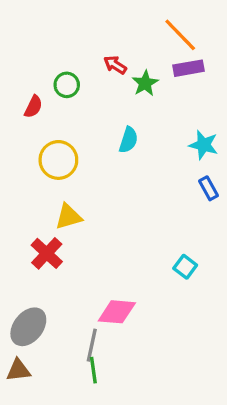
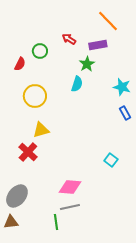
purple rectangle: (189, 68) -> (98, 45), moved
green star: (145, 83) -> (87, 64), moved
gray line: (92, 345) -> (70, 207), moved, turned 66

